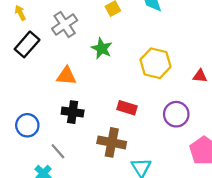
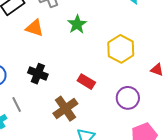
orange triangle: (66, 76) -> (35, 28), moved
brown cross: (112, 142) -> (65, 109), turned 30

